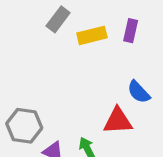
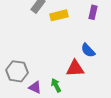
purple rectangle: (131, 31) -> (93, 12), moved

